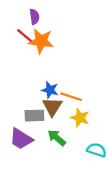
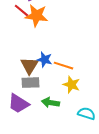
brown triangle: (52, 107) -> (29, 66), moved
green arrow: (57, 138) -> (50, 103), turned -30

